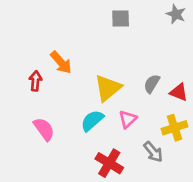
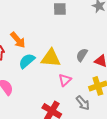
yellow triangle: (108, 88) -> (51, 58), turned 45
cyan semicircle: (92, 121) -> (27, 61), moved

